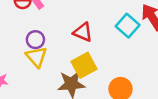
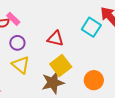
purple circle: (35, 40) -> (17, 43), moved

